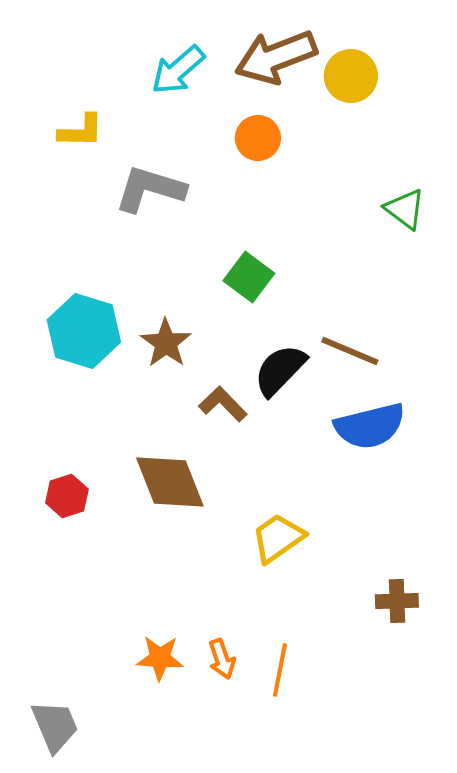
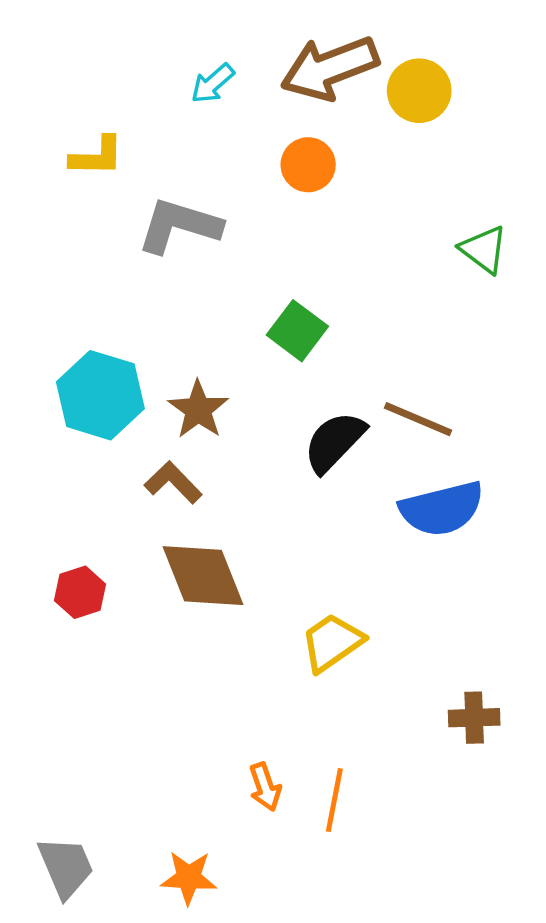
cyan arrow: (178, 70) -> (213, 84), size x0.7
brown L-shape: (223, 404) -> (173, 482), moved
orange star: (160, 658) -> (189, 878), moved

